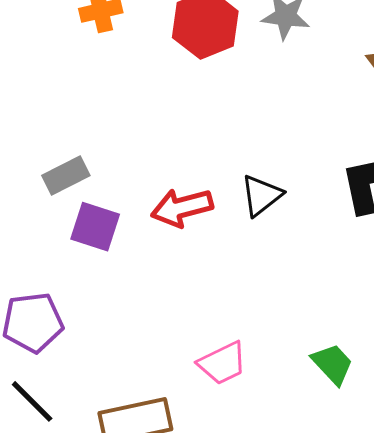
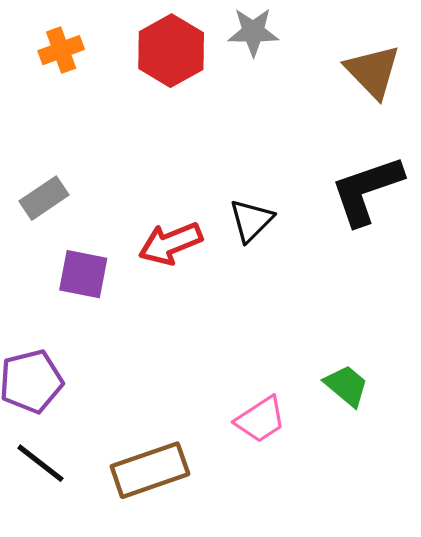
gray rectangle: (66, 176) -> (44, 198), moved
pink trapezoid: (222, 363) -> (261, 419), moved

